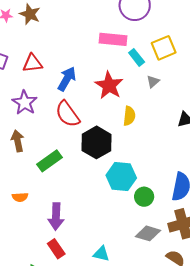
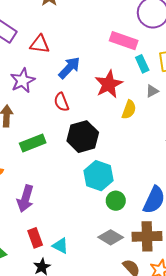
red semicircle: (67, 114) -> (61, 102), size x0.7
yellow semicircle: (129, 116) -> (129, 110), moved
red rectangle: (56, 249) -> (35, 238), moved

